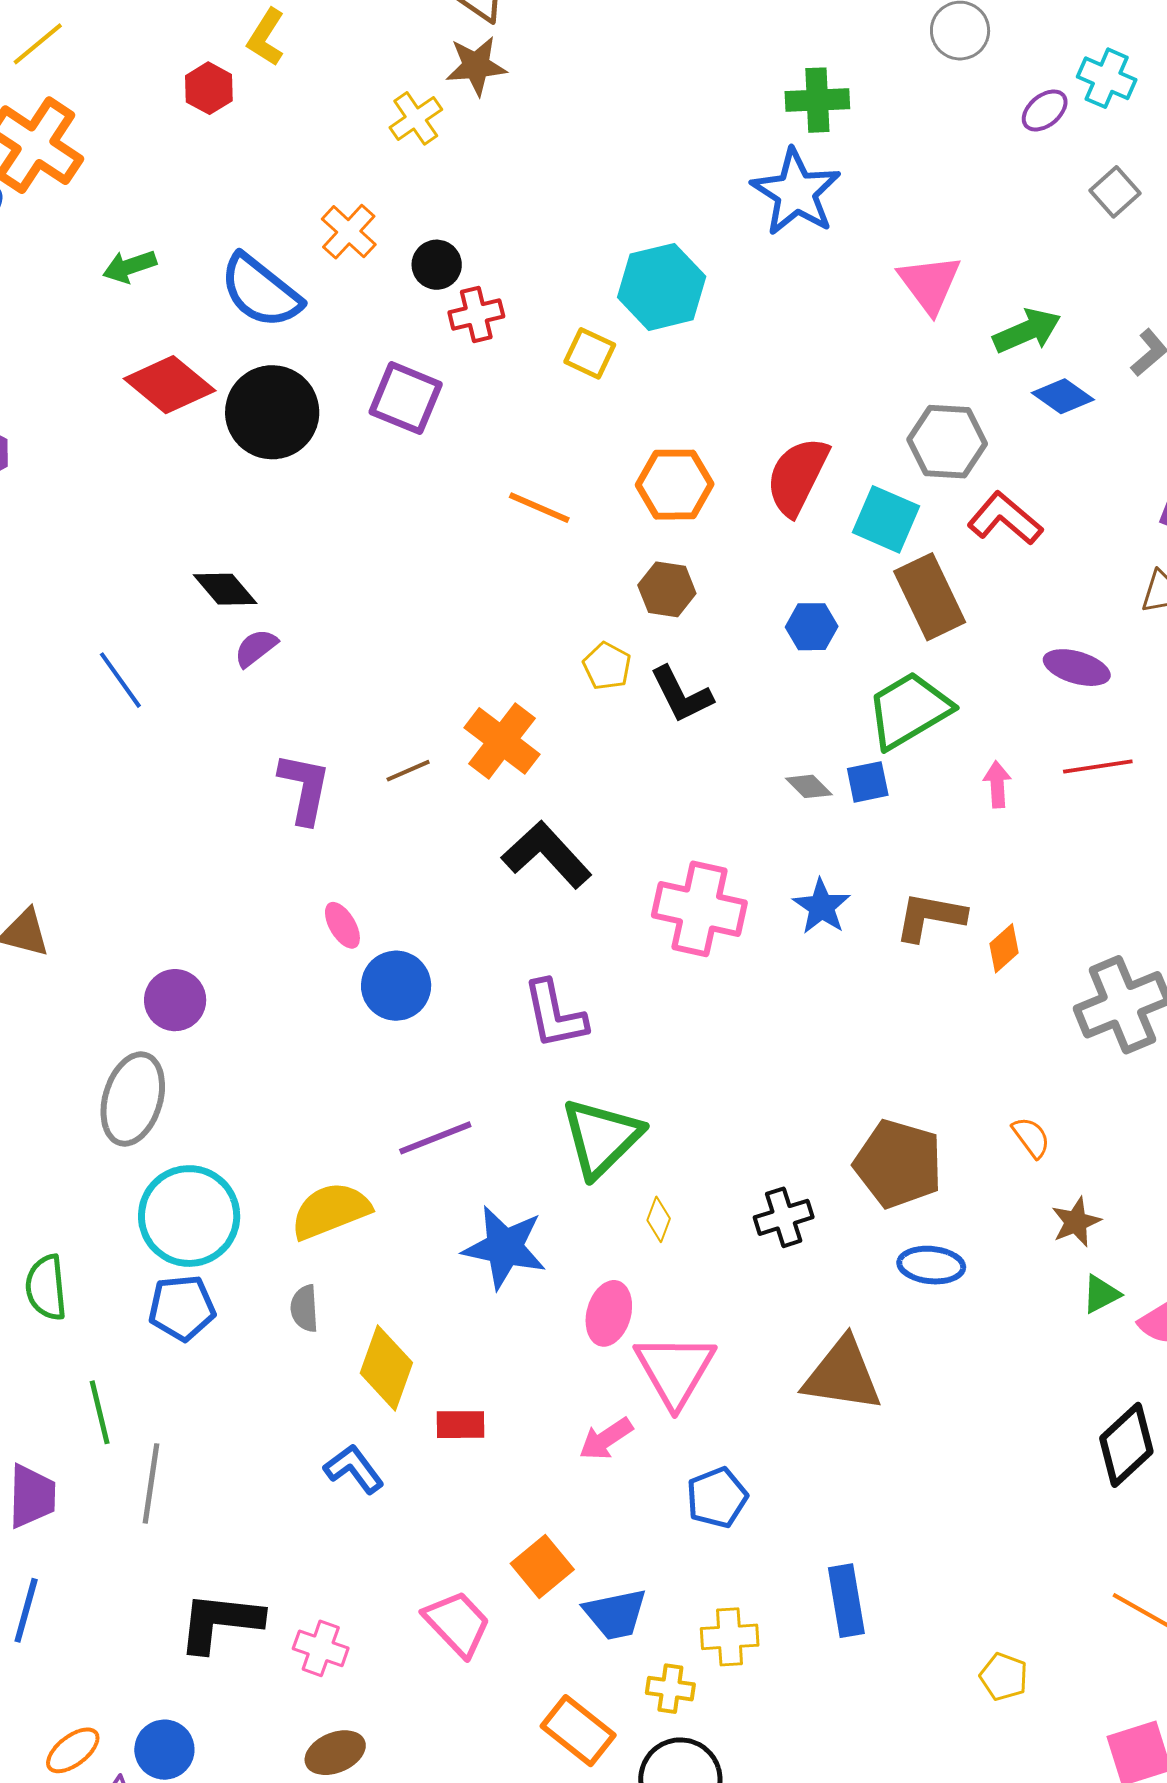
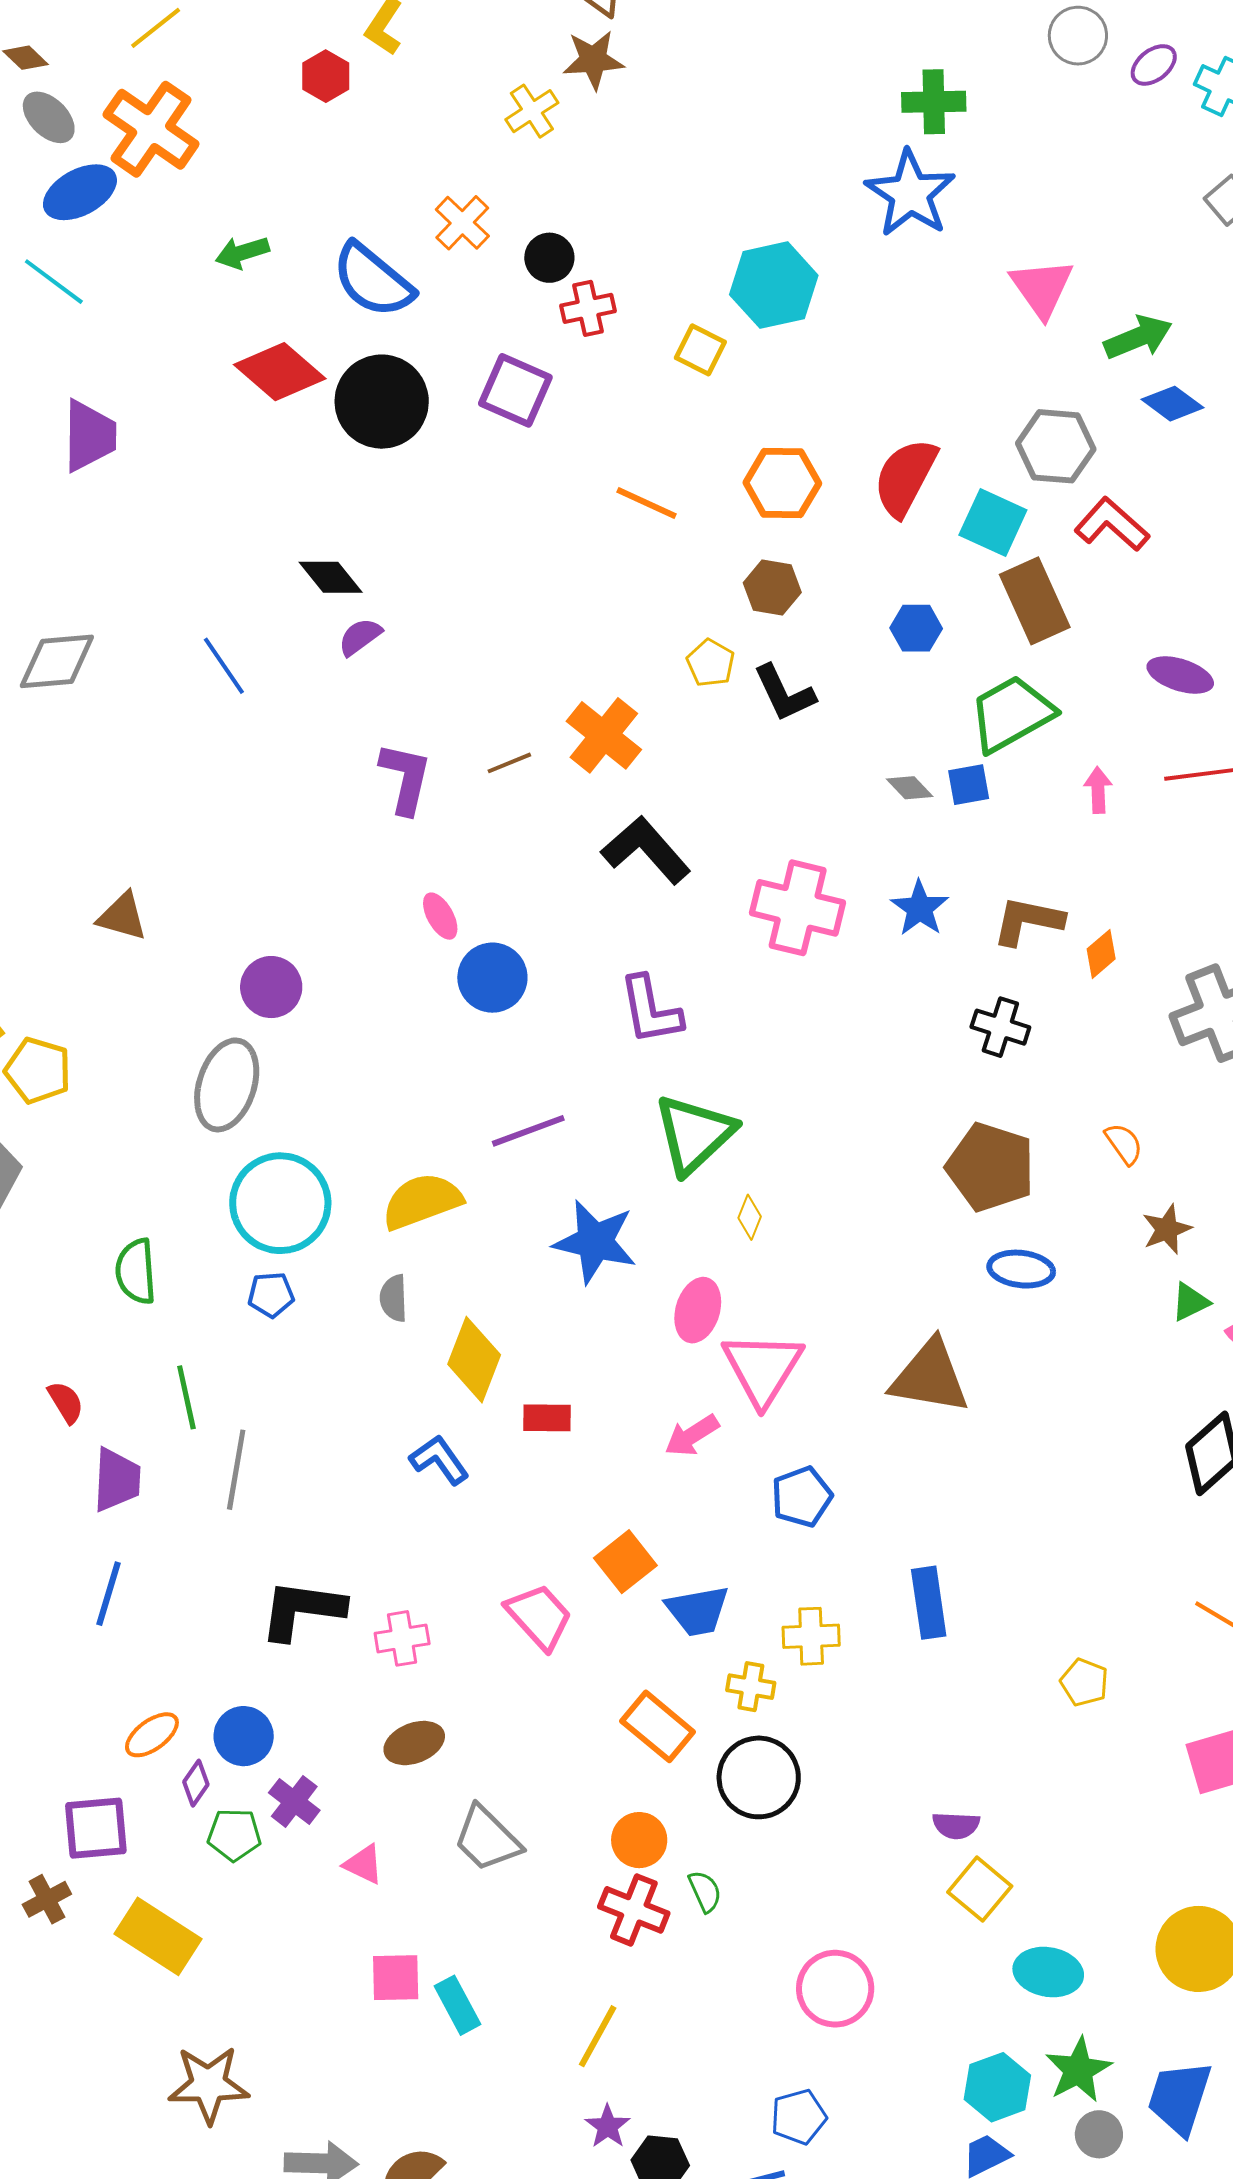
purple ellipse: (1045, 110) -> (1154, 65), moved
black cross: (784, 1217) -> (1000, 1027), moved, turned 34
blue pentagon: (182, 1308) -> (271, 1295), size x0.7
pink cross: (321, 1648) -> (402, 1638), turned -30

